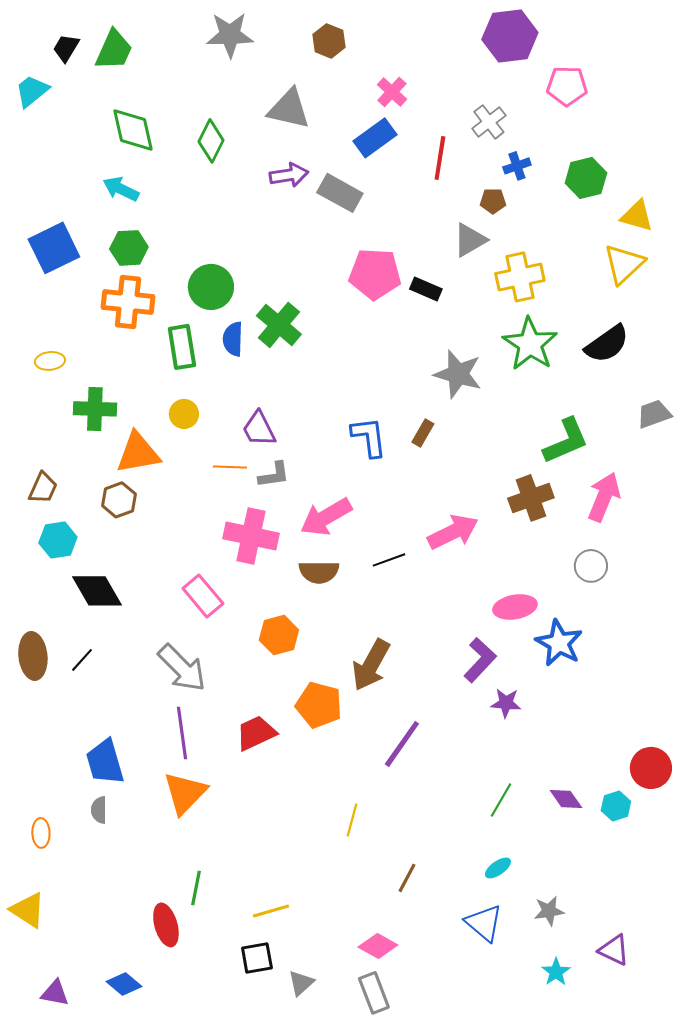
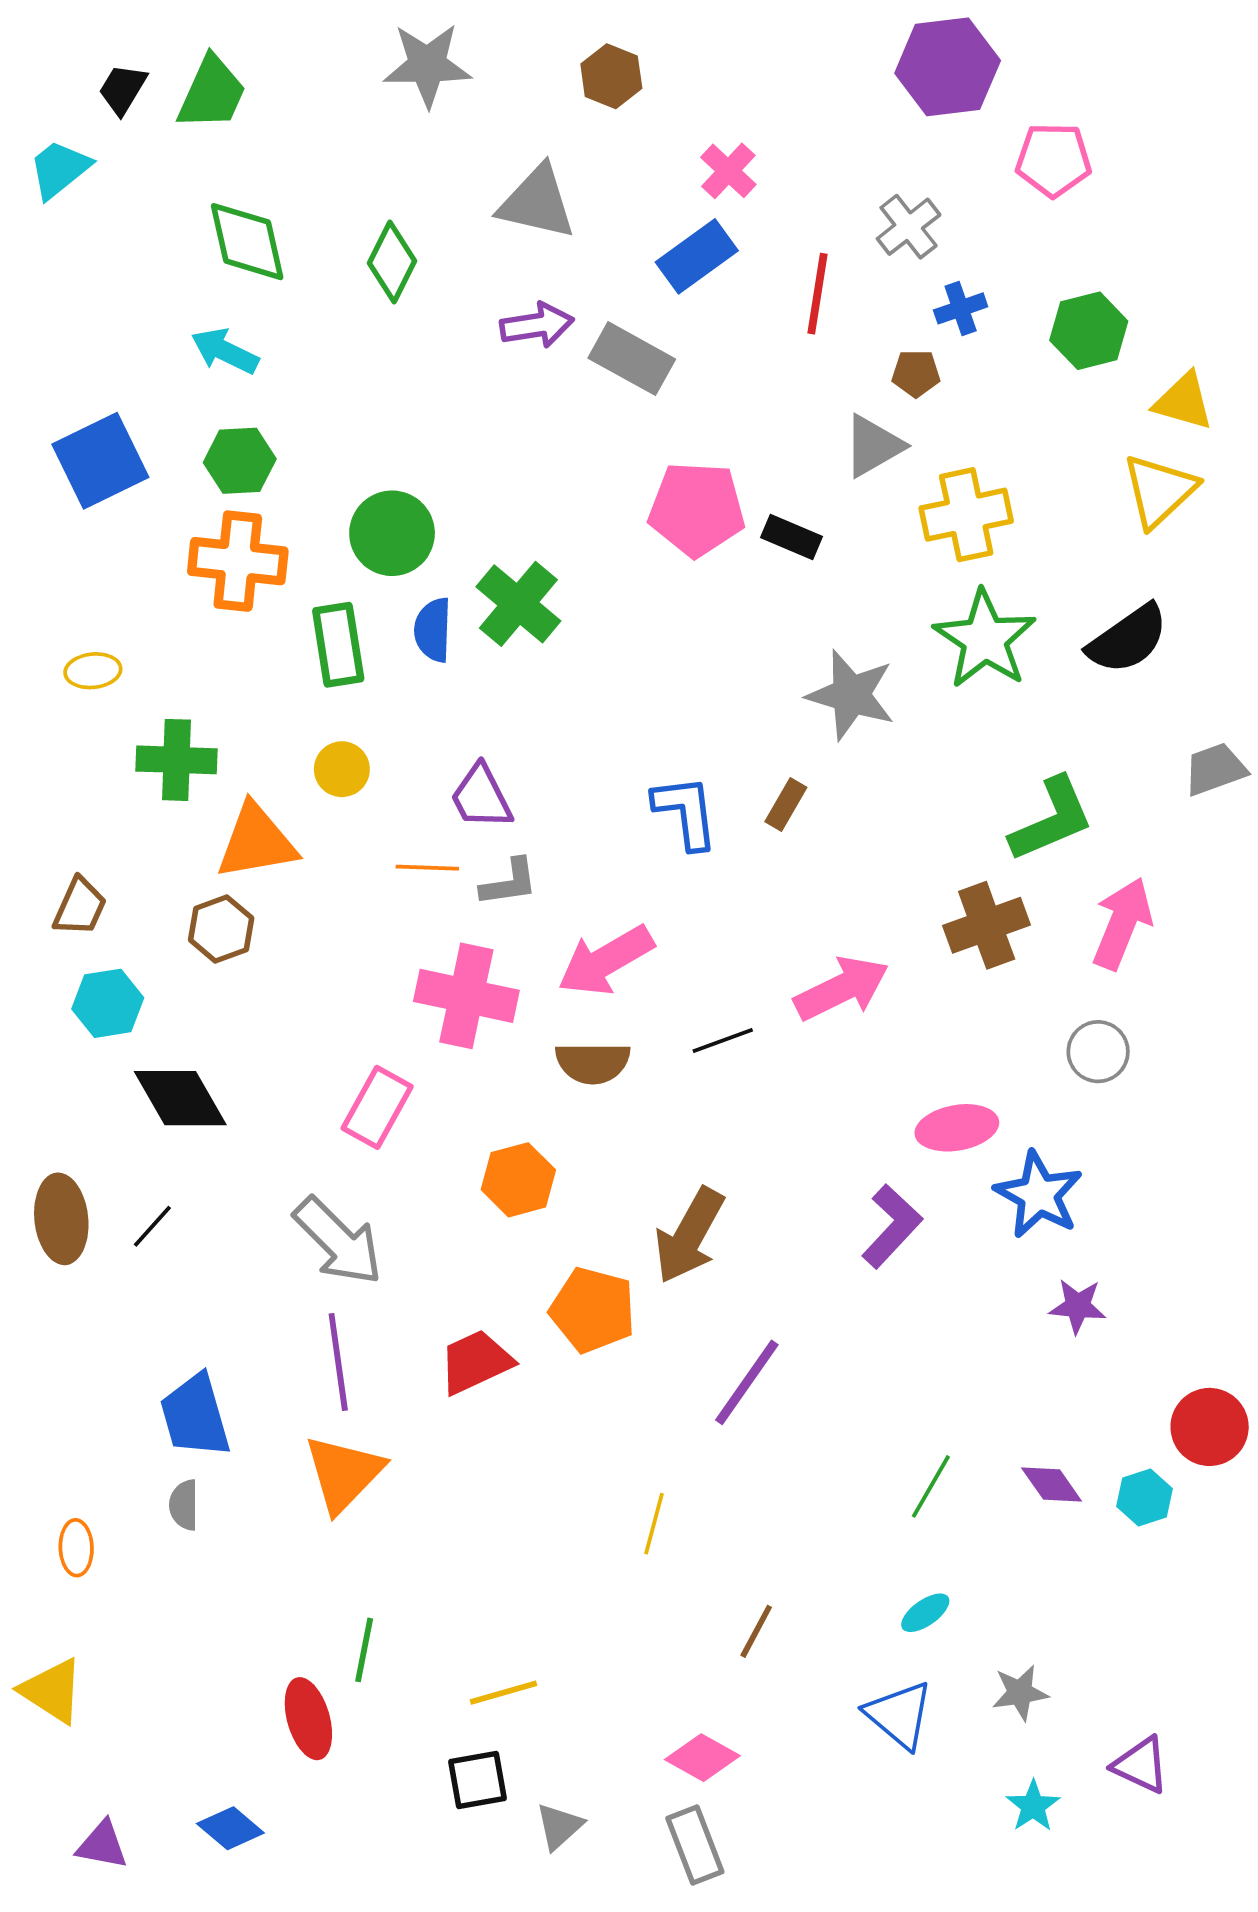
pink rectangle: (203, 596) -> (377, 1107), turned 69
purple star: (506, 703) -> (1078, 1306), moved

